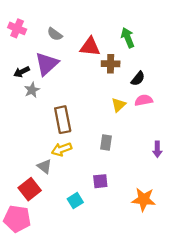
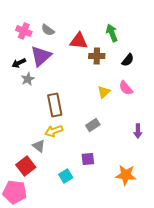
pink cross: (17, 28) -> (24, 31), moved
black semicircle: (138, 79) -> (128, 60), moved
pink semicircle: (144, 100) -> (126, 88), turned -119
gray rectangle: (106, 142) -> (93, 125), turned 48

